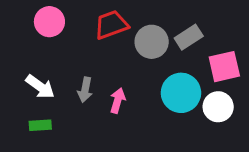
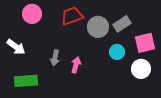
white arrow: (40, 87) -> (16, 47), moved
cyan circle: (181, 93) -> (117, 52), moved, size x0.6
green rectangle: (40, 125) -> (26, 81), size x1.6

